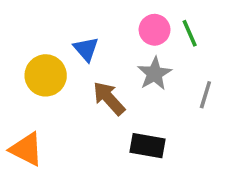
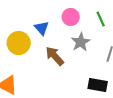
pink circle: (155, 30) -> (71, 17), moved
black rectangle: (147, 146) -> (98, 85), moved

